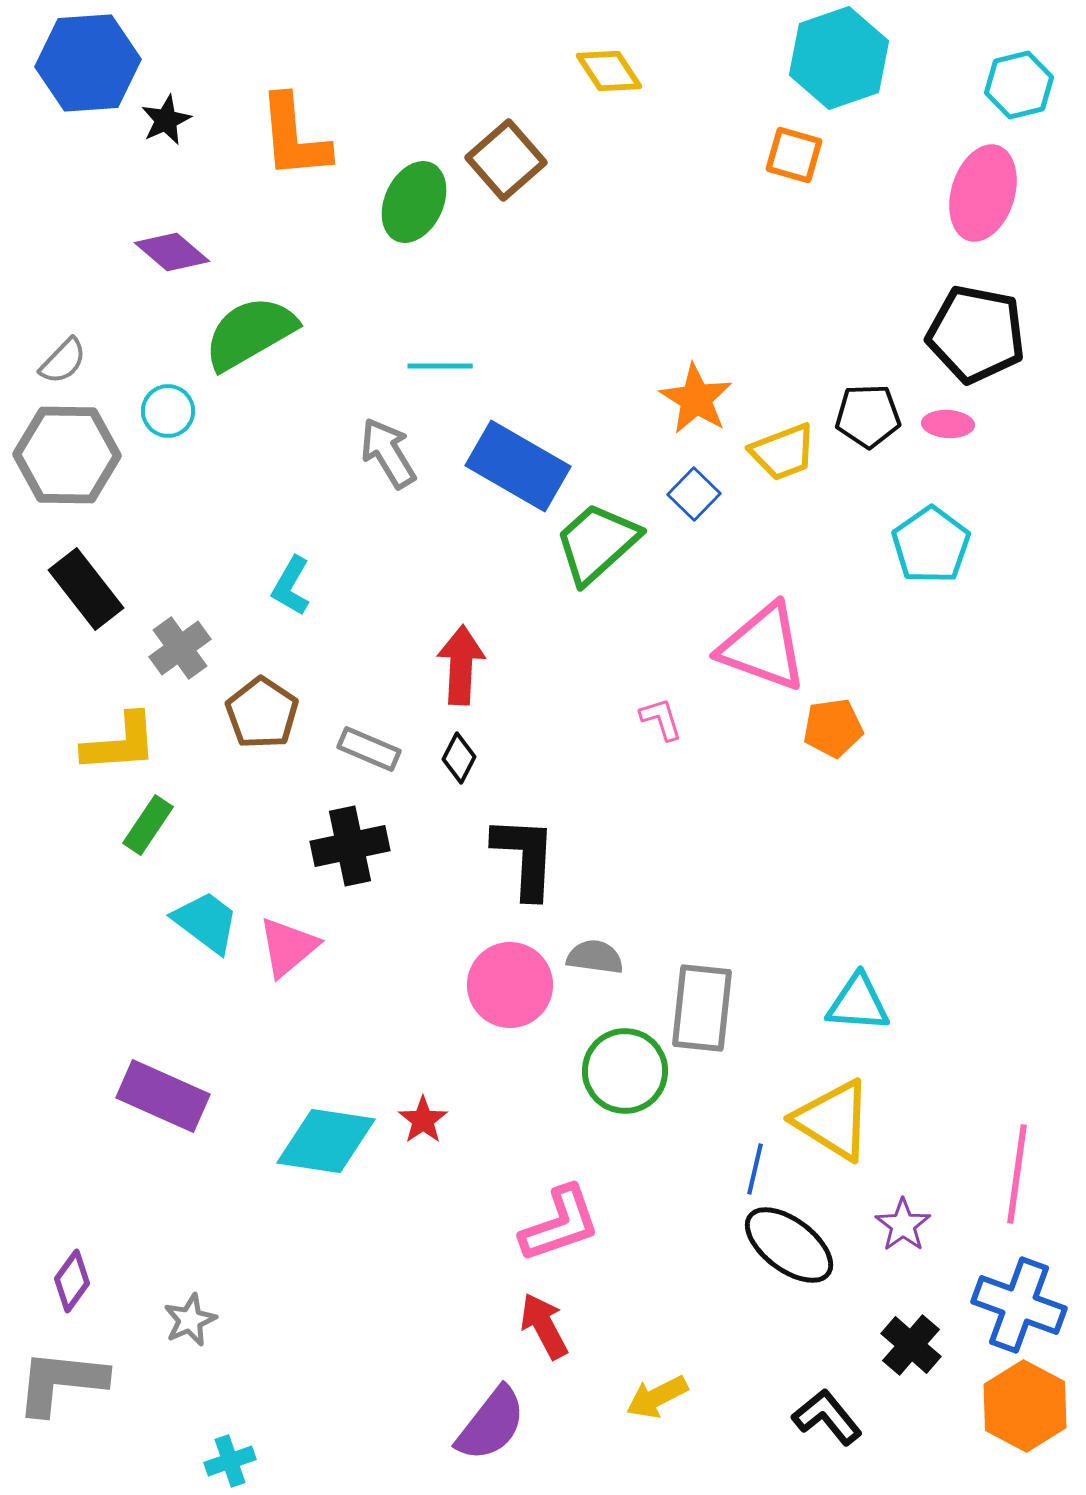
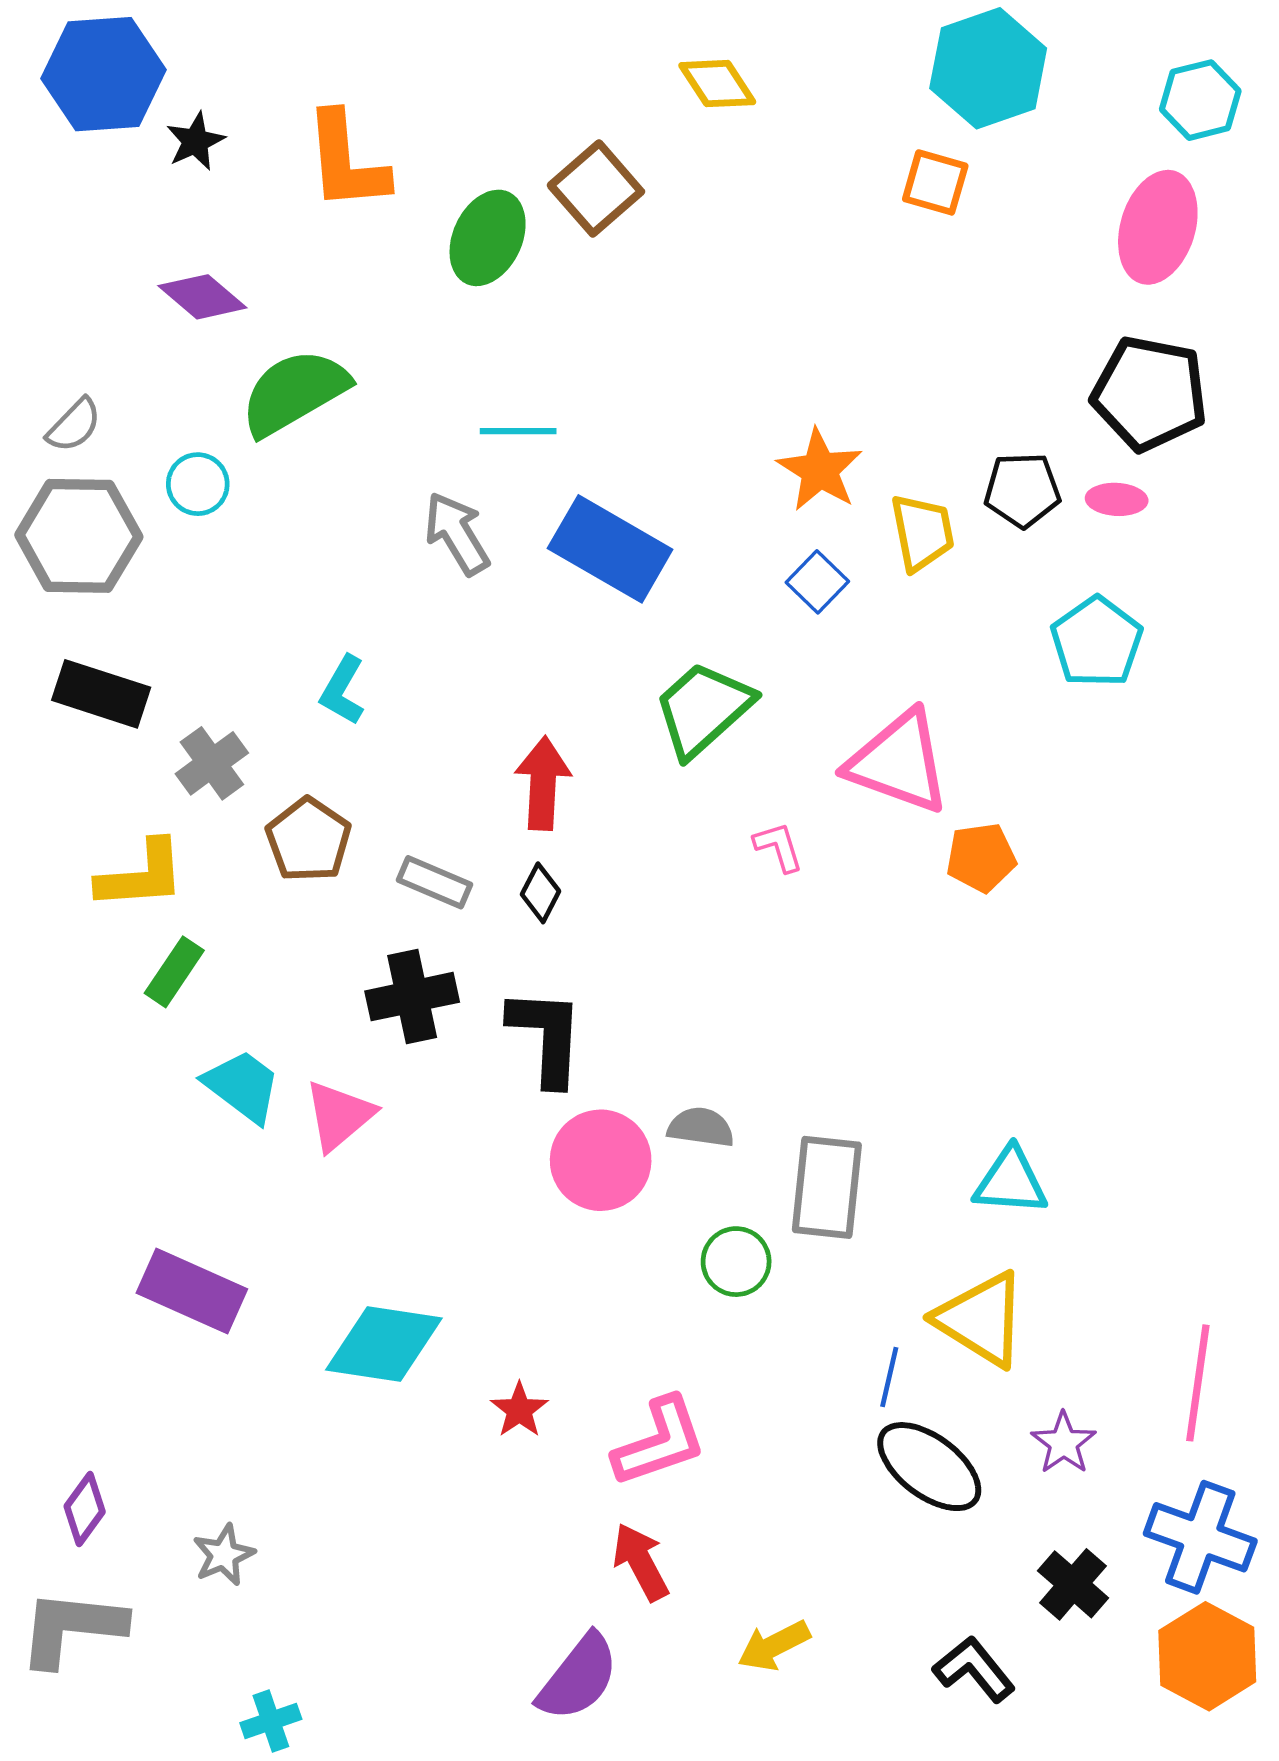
yellow trapezoid: (783, 452) -> (922, 532), turned -80
green trapezoid: (597, 543) -> (703, 709), moved
black rectangle: (86, 589) -> (101, 694), turned -34
black L-shape: (525, 857) -> (546, 1037), moved
green circle: (625, 1071) -> (736, 1262), size x0.7
red star: (423, 1120) -> (519, 1410), moved

